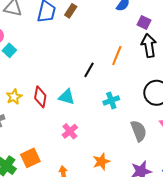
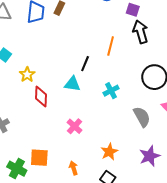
yellow star: (14, 97) -> (27, 74), moved
cyan triangle: (67, 97) -> (72, 84), moved
orange square: (30, 158) -> (39, 158), turned 36

